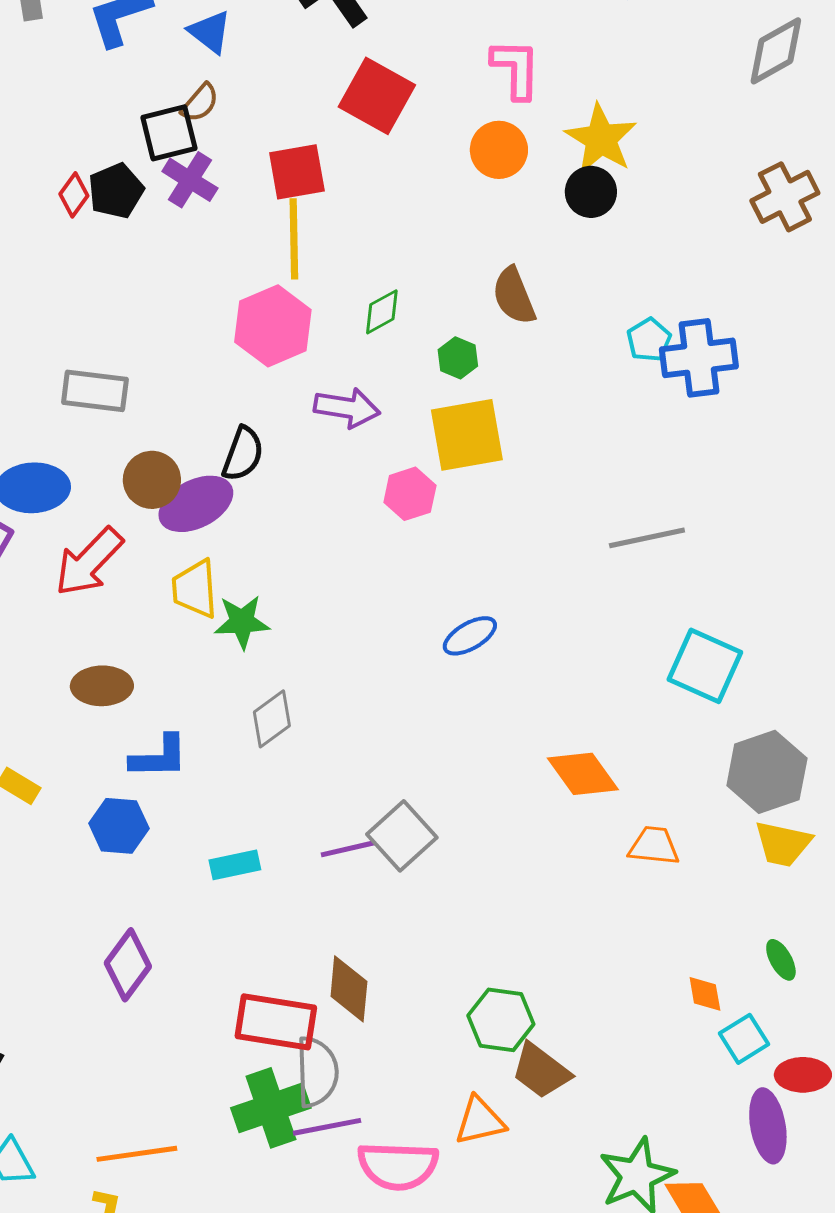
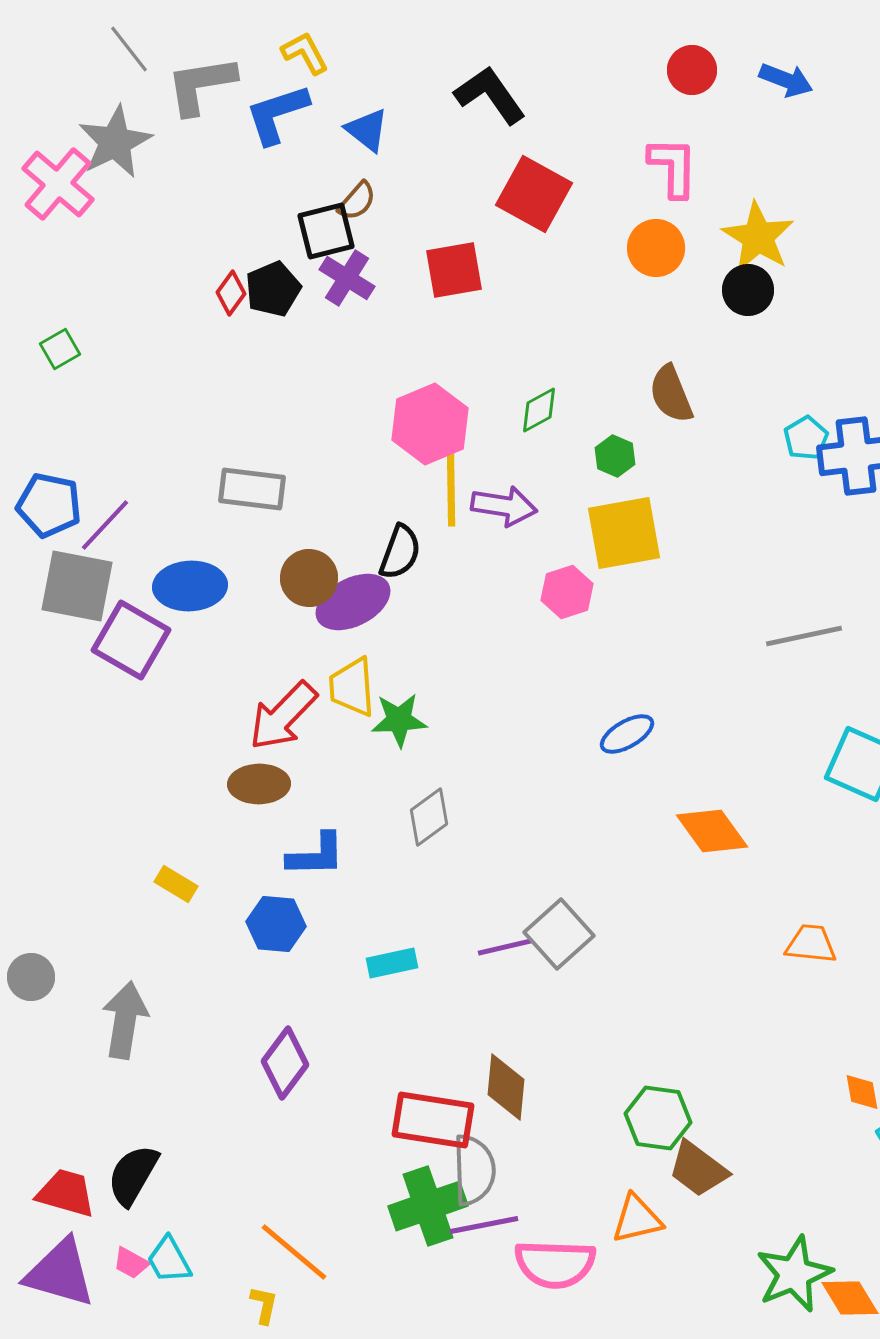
yellow line: (294, 239) -> (451, 486), moved
red arrow: (89, 562) -> (283, 716), moved
orange diamond: (583, 774) -> (712, 831), moved
orange line: (137, 1154) -> (294, 1252), turned 48

